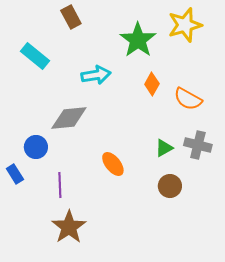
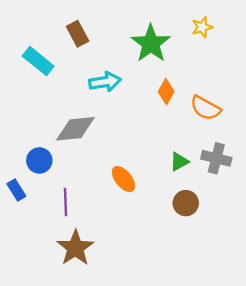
brown rectangle: (71, 17) -> (78, 34), moved
yellow star: (185, 25) -> (202, 27), size x0.6

